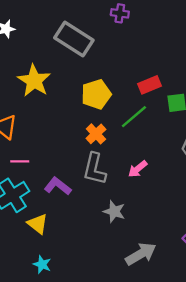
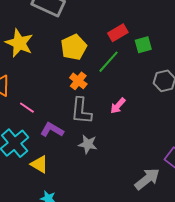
pink line: (20, 161) -> (27, 108), moved, turned 42
gray star: (114, 211) -> (88, 144), moved
gray arrow: (141, 254) -> (147, 179), moved

